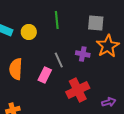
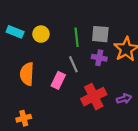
green line: (57, 20) -> (77, 37), moved
gray square: (96, 23) -> (100, 34), moved
purple arrow: (109, 102) -> (124, 99), moved

